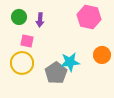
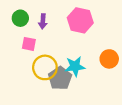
pink hexagon: (89, 17) -> (80, 20), moved
yellow circle: (22, 63) -> (45, 67), moved

